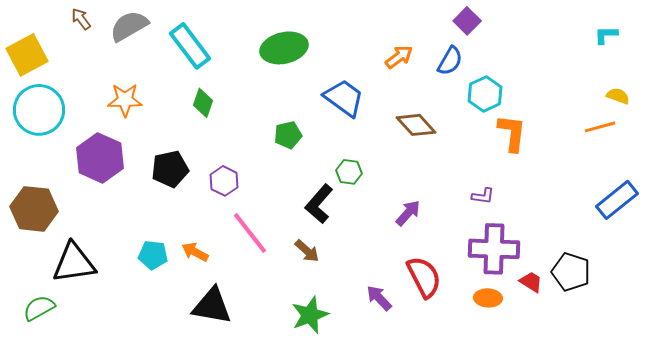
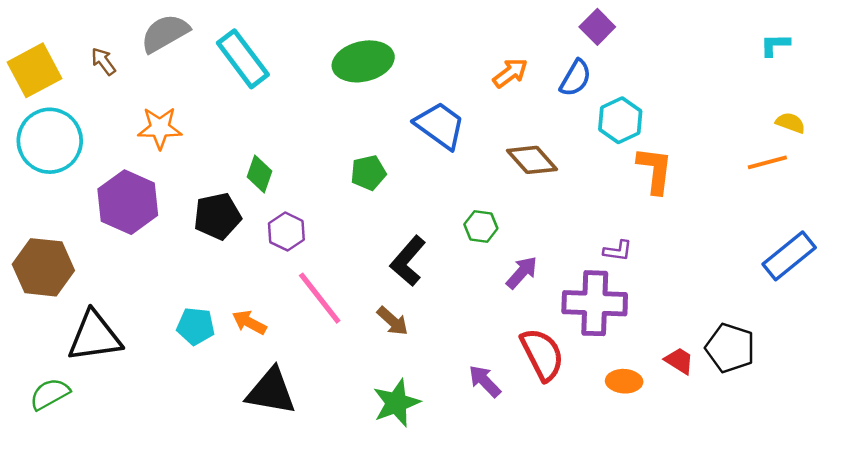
brown arrow: (81, 19) -> (103, 61), moved
green diamond: (203, 103) -> (260, 174), moved
green hexagon: (349, 172) -> (481, 226), moved
purple cross: (494, 249) -> (595, 303), moved

